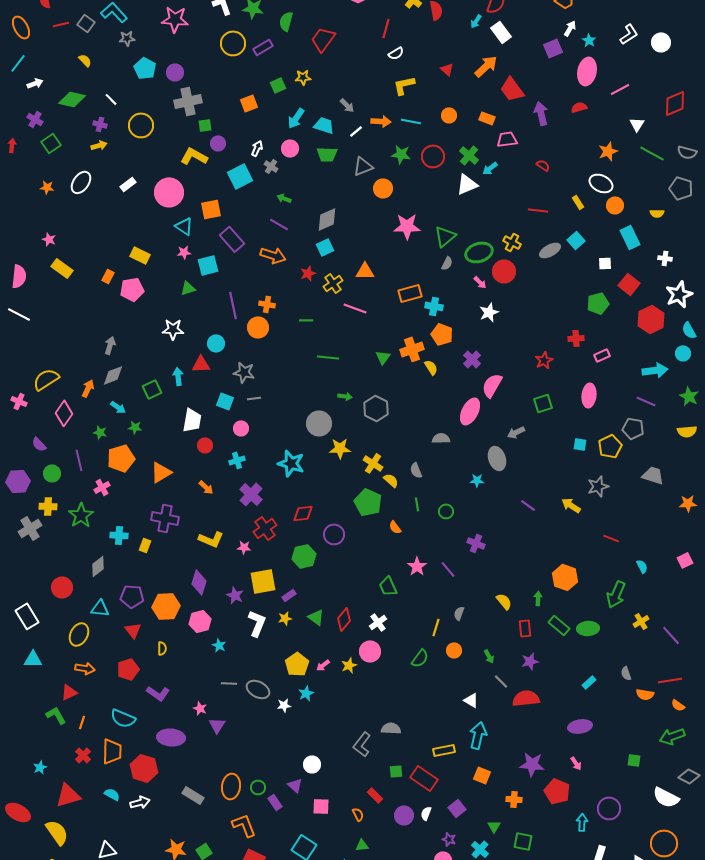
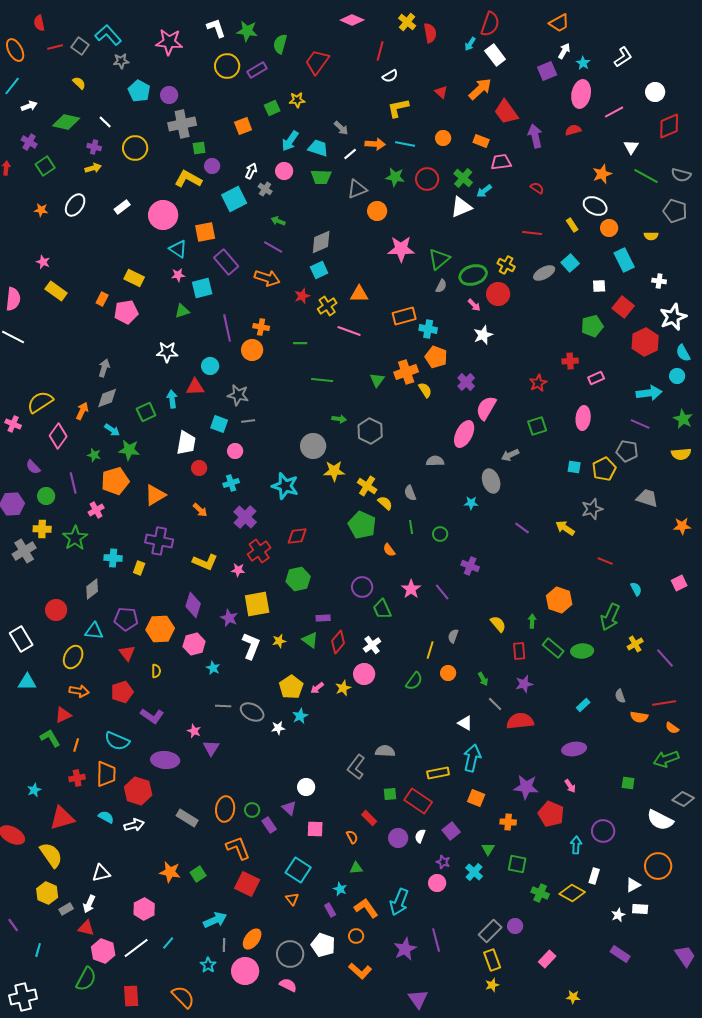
white circle: (661, 42) -> (655, 92), moved
green star: (135, 427) -> (129, 450), size x1.5
purple circle: (334, 534) -> (362, 587), moved
purple rectangle: (289, 595) -> (323, 618), moved, turned 32
red cross: (83, 755) -> (77, 778), turned 35

